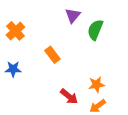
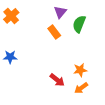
orange cross: (15, 31) -> (11, 16), moved
orange rectangle: (52, 55) -> (54, 32), moved

